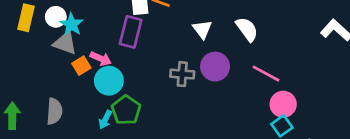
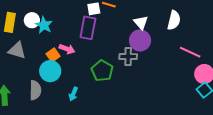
white semicircle: (247, 29) -> (174, 20), turned 54
gray triangle: (65, 43) -> (17, 50), moved
purple circle: (215, 67) -> (140, 40), moved
cyan circle: (109, 81) -> (50, 71), moved
green pentagon: (126, 110) -> (102, 71), moved

